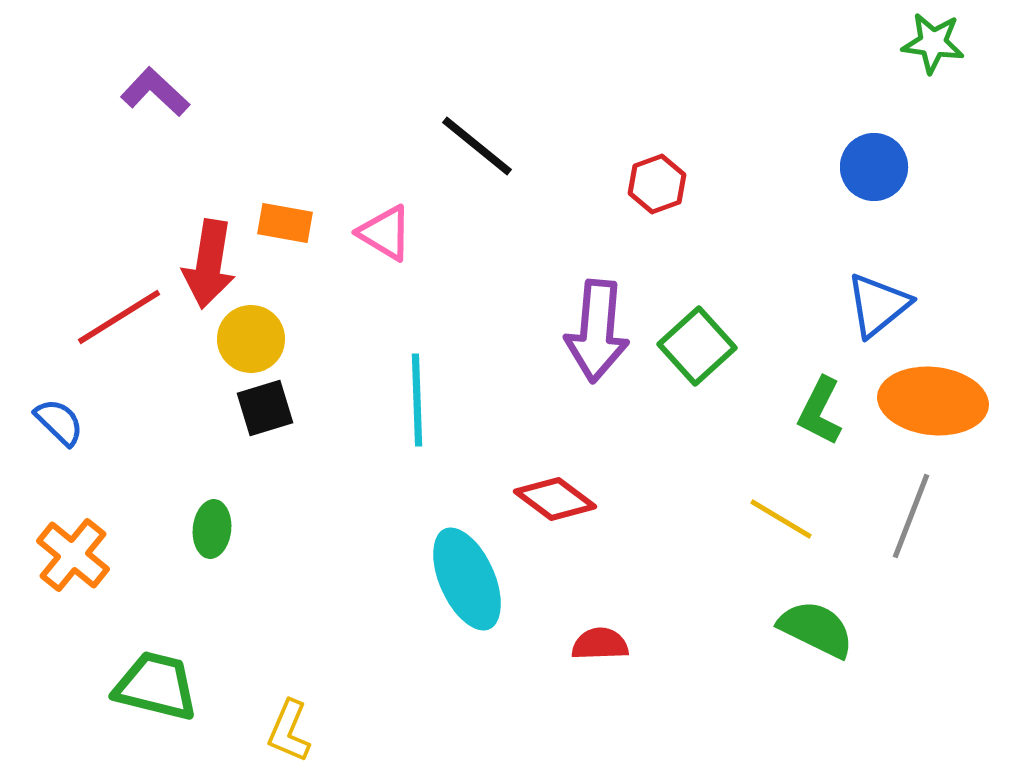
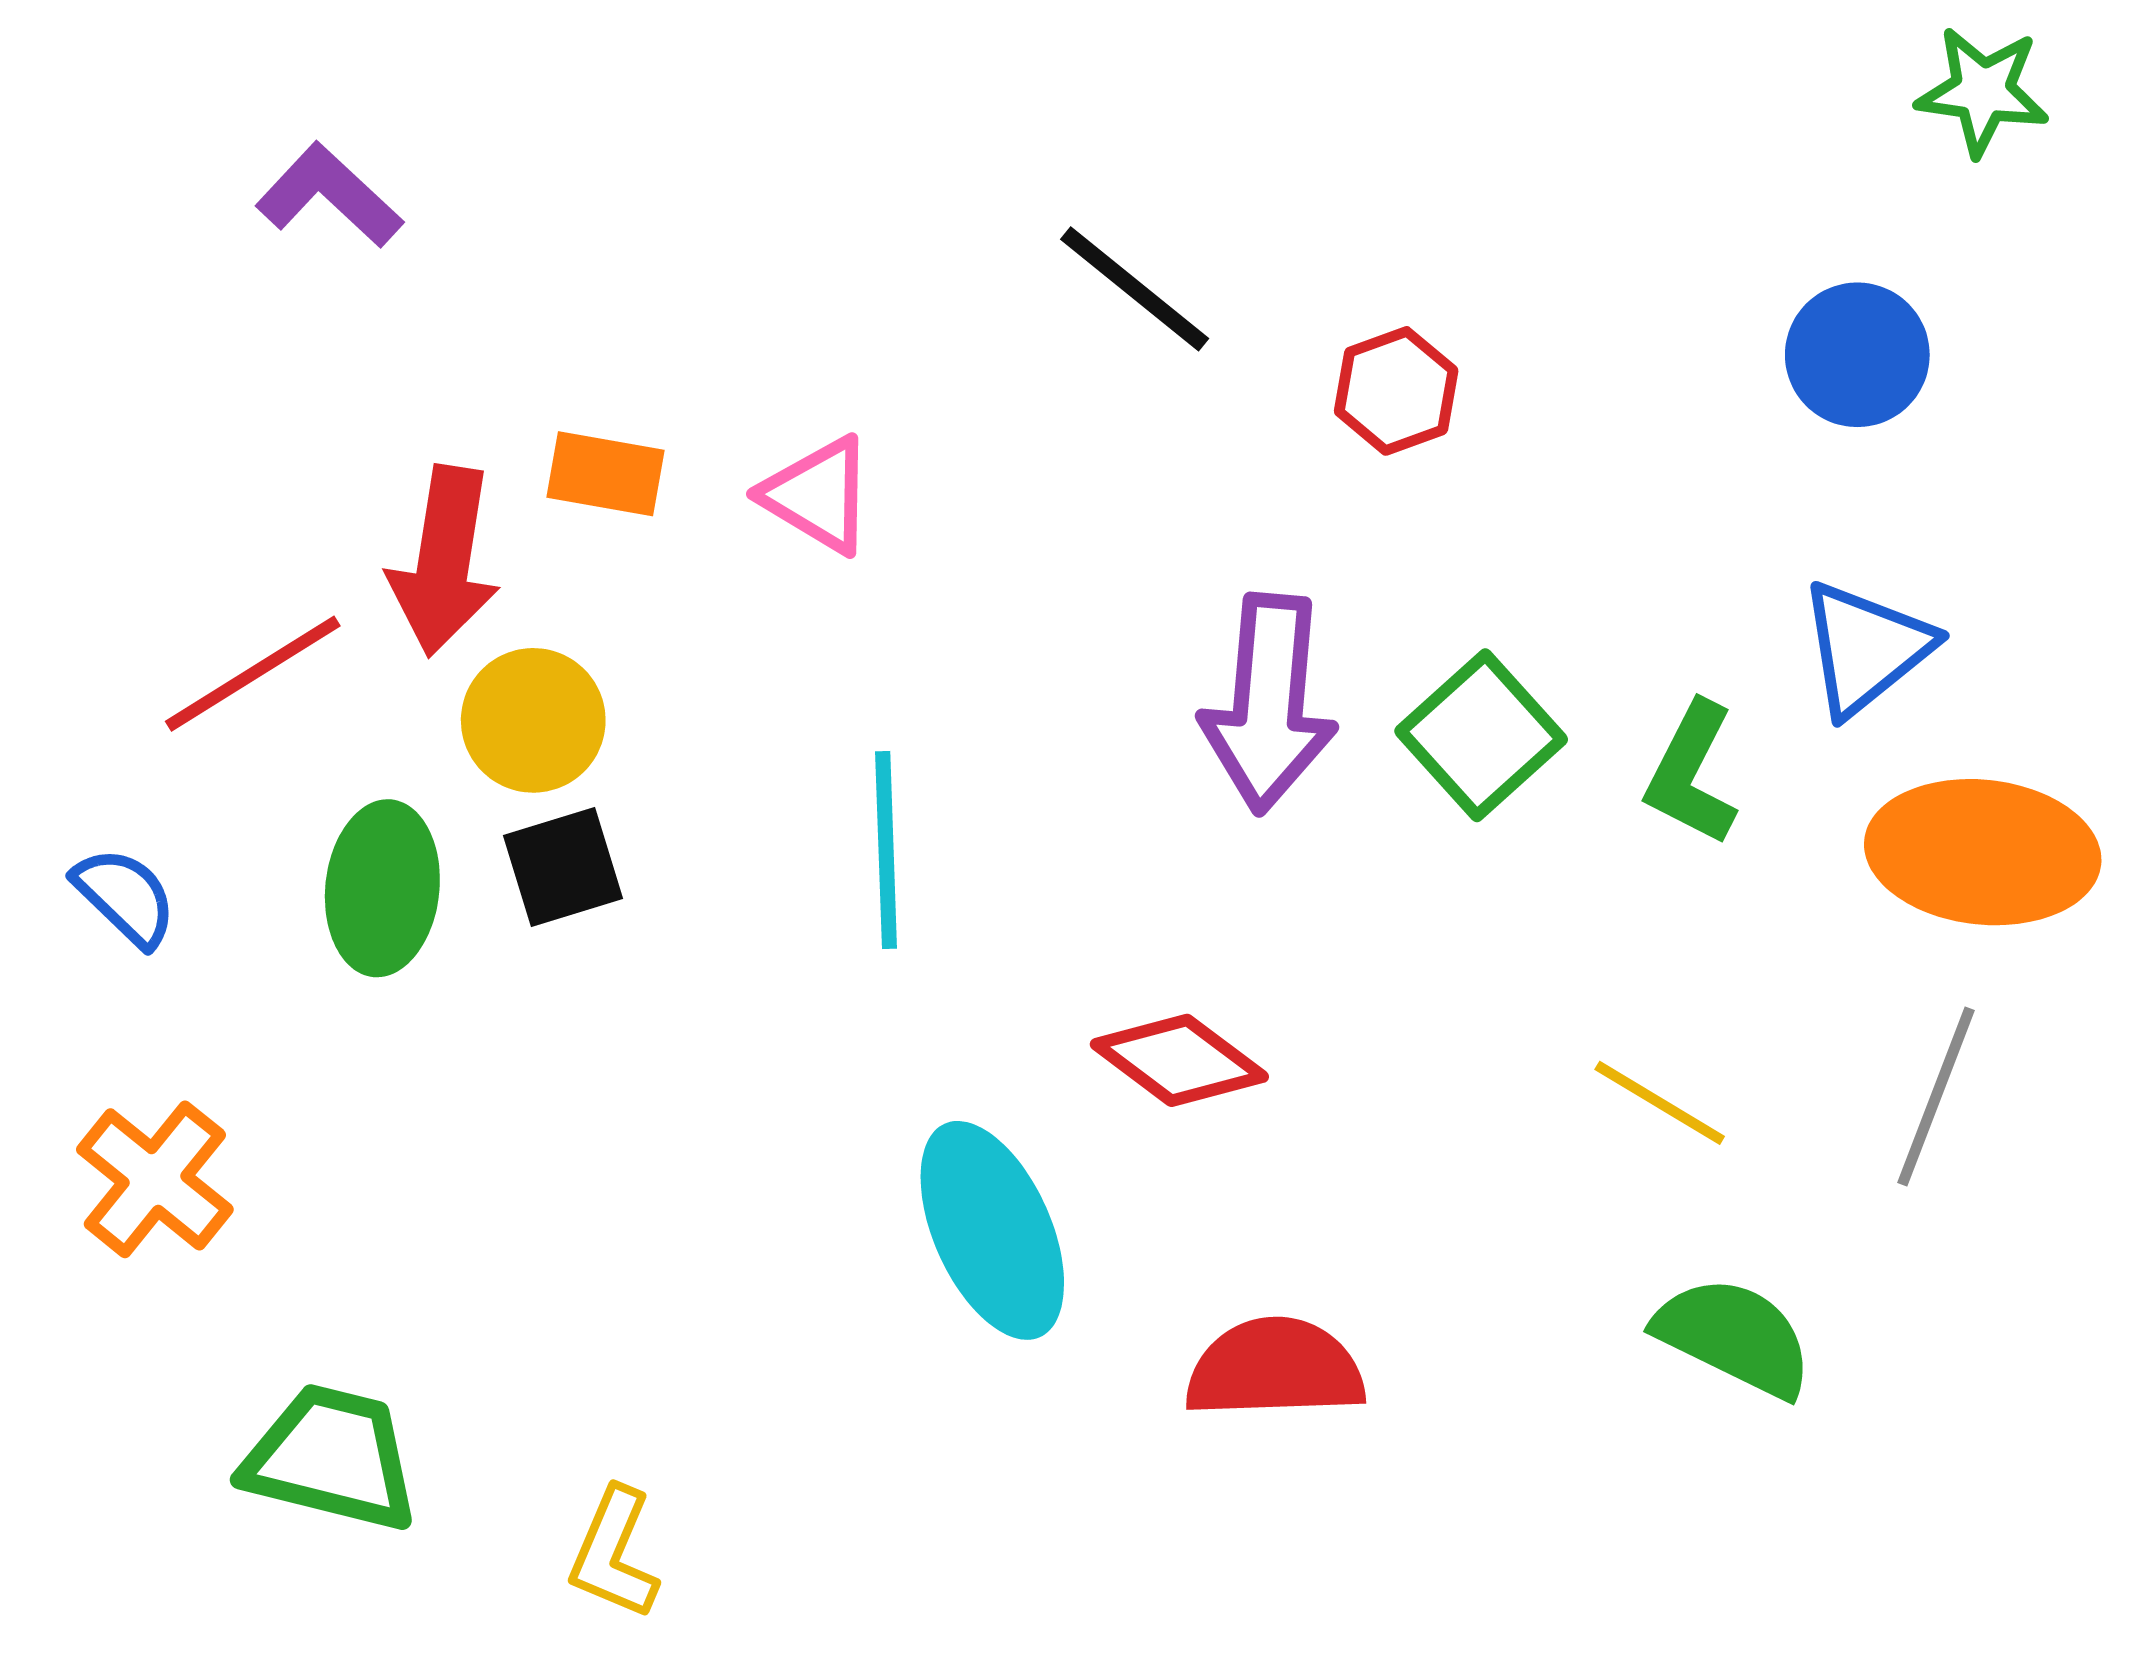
black line: (477, 146) -> (1135, 289), moved
green L-shape: (820, 411) -> (1692, 773), moved
green ellipse: (212, 529) -> (382, 888), moved, size x1.4
red semicircle: (600, 644) -> (1275, 1369), size x1.5

